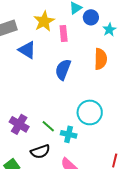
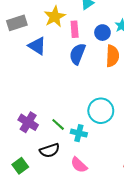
blue circle: (91, 17) -> (102, 33), moved
blue semicircle: (63, 70) -> (77, 54), moved

